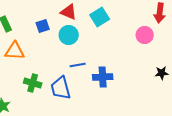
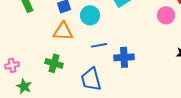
orange triangle: (15, 51) -> (63, 31), moved
blue trapezoid: (61, 88) -> (91, 79), moved

